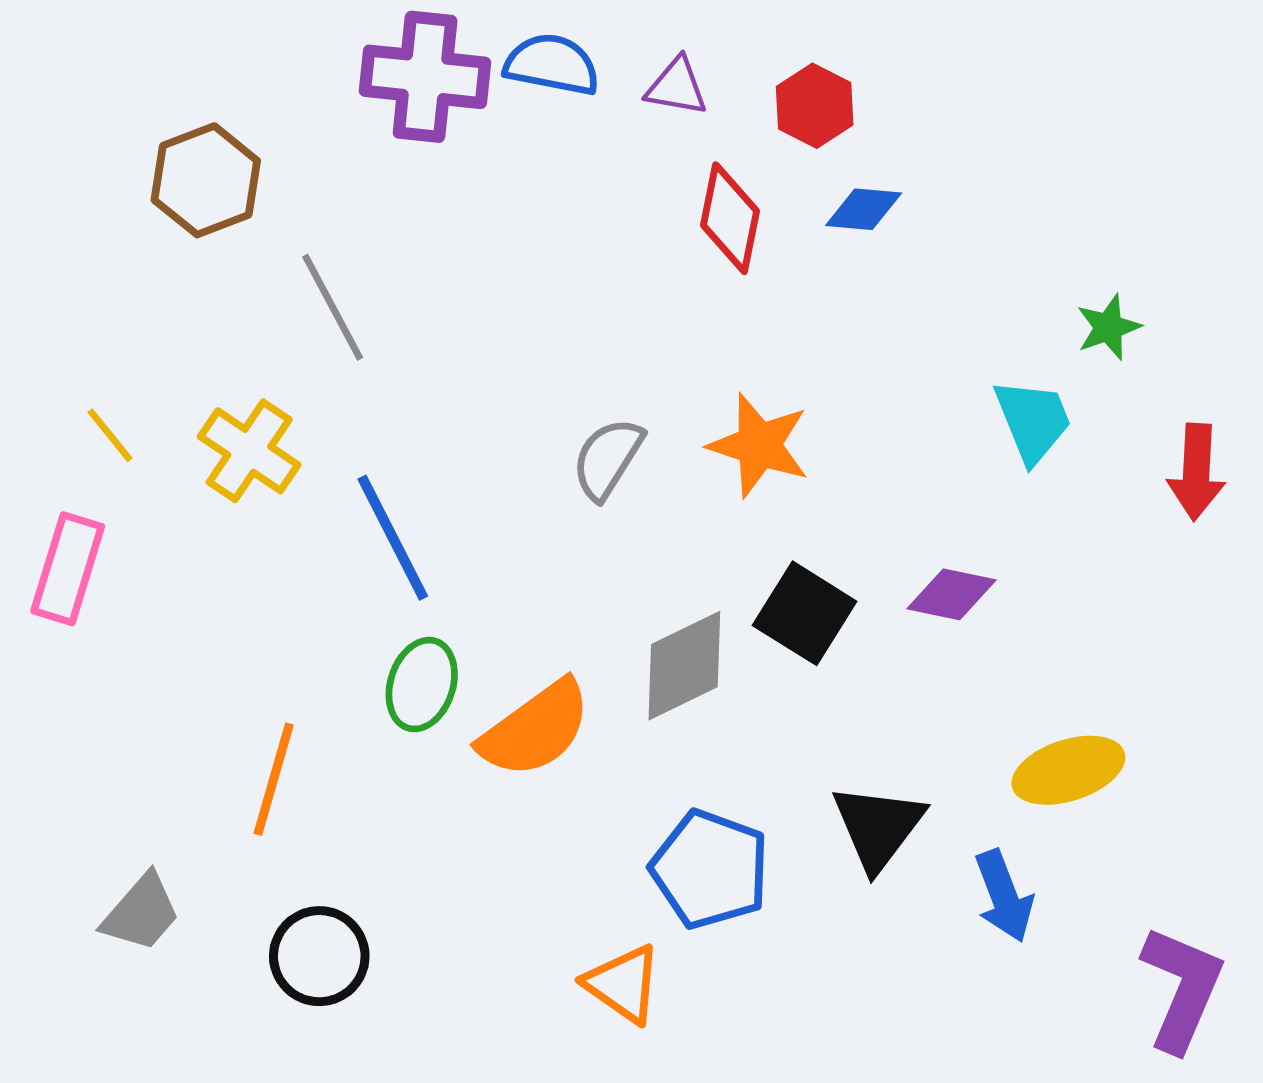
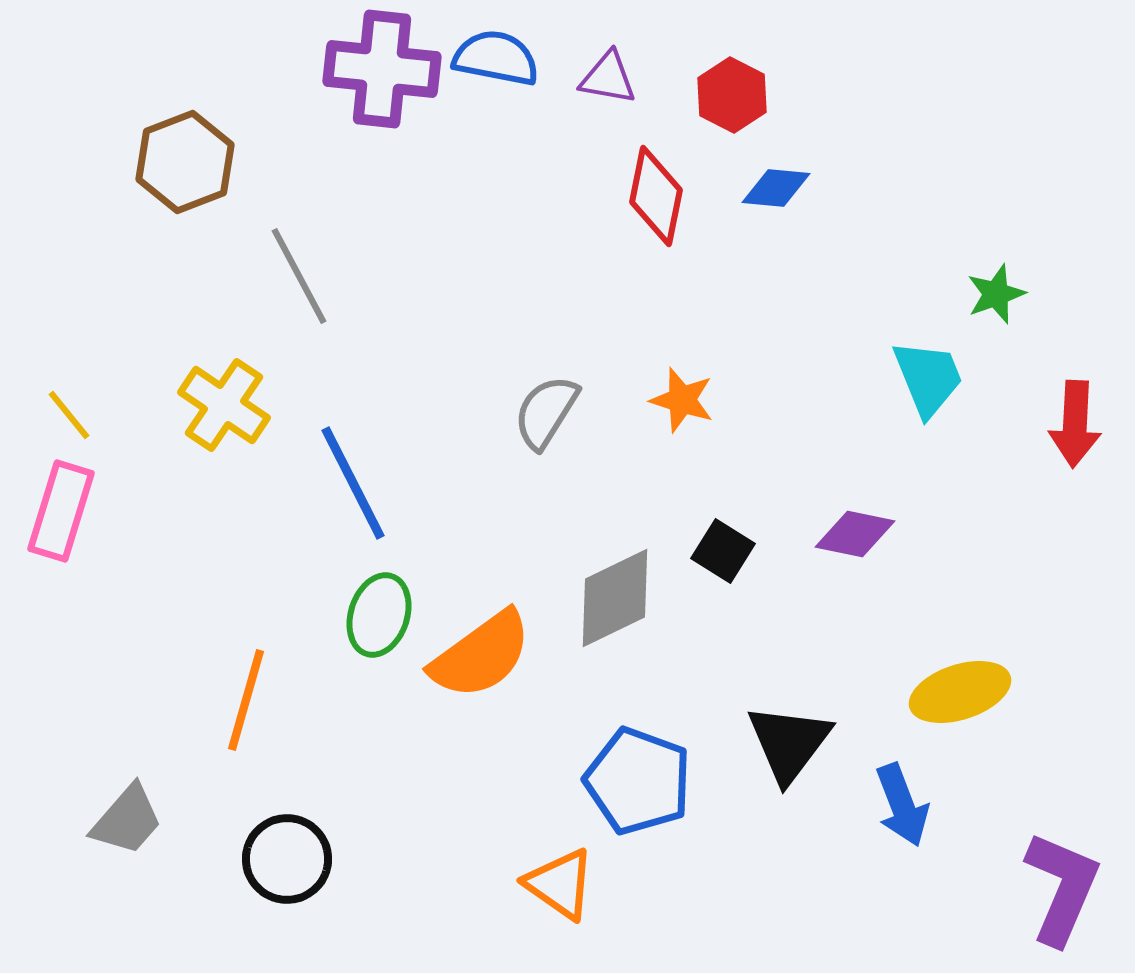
yellow line: (110, 435) -> (69, 415), moved
orange star: (759, 445) -> (682, 400), size x0.7
black square: (805, 613) -> (723, 551), size x0.7

